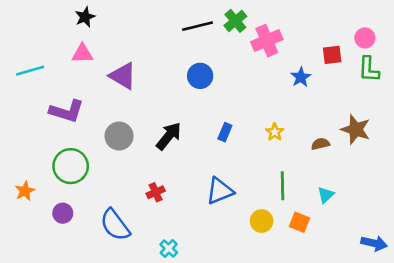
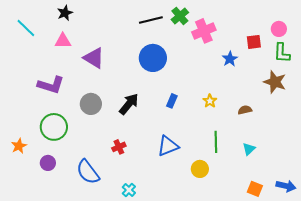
cyan line: (30, 71) -> (26, 28), moved, turned 60
blue circle: (200, 76) -> (153, 58), size x1.4
brown star: (356, 129) -> (275, 82), moved
orange square: (299, 222) -> (255, 189), moved

